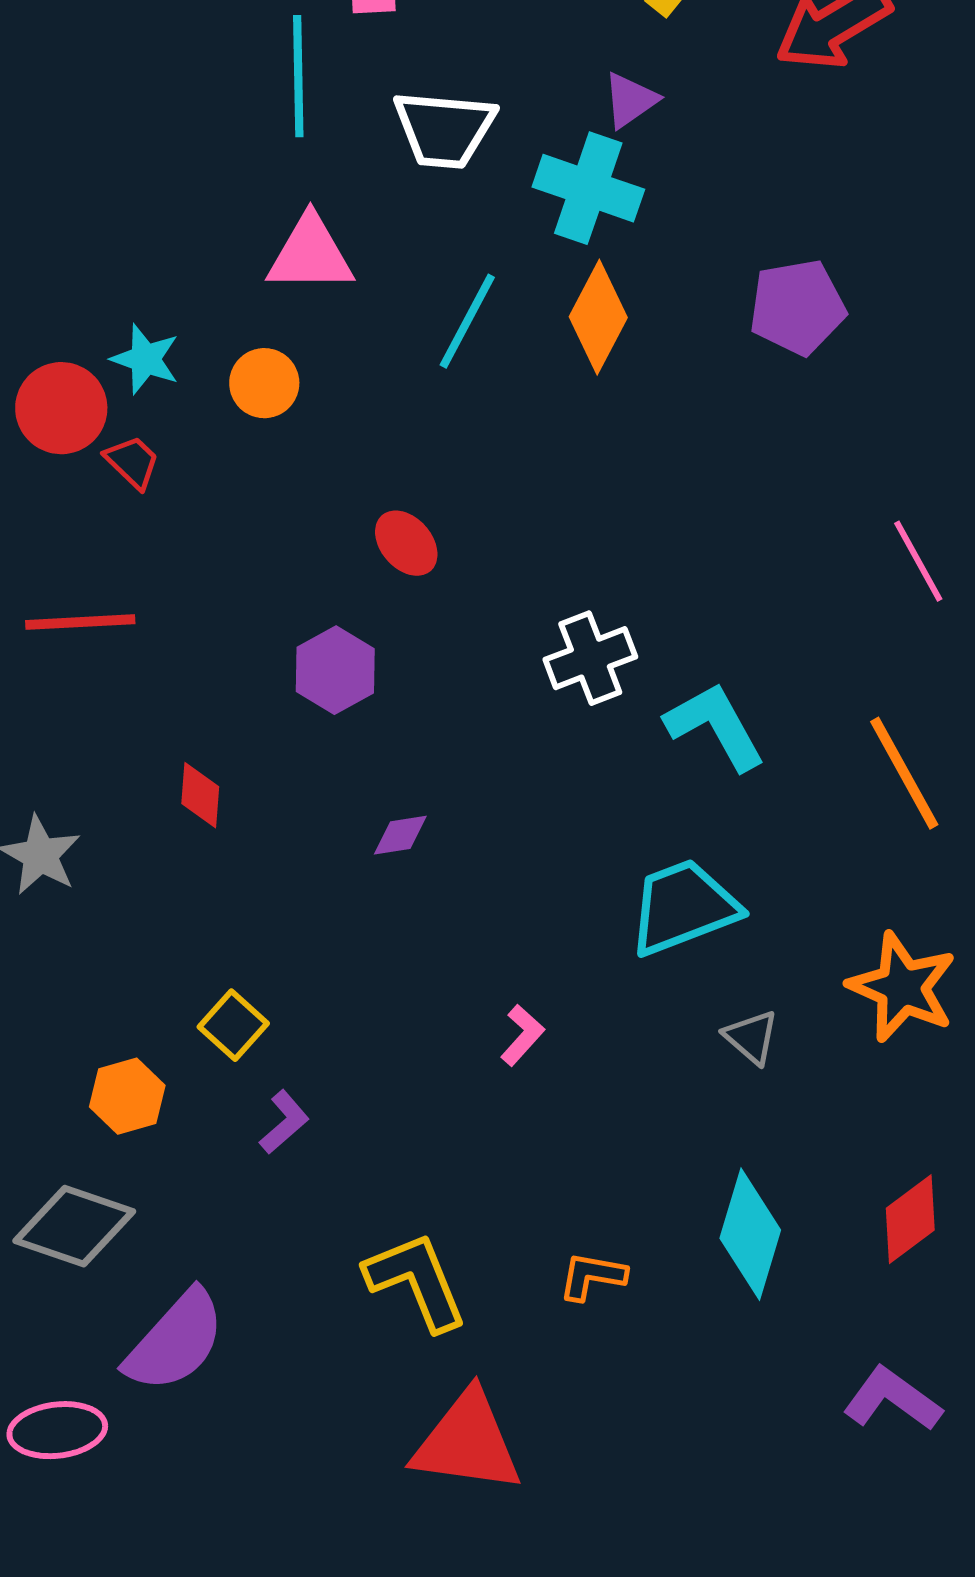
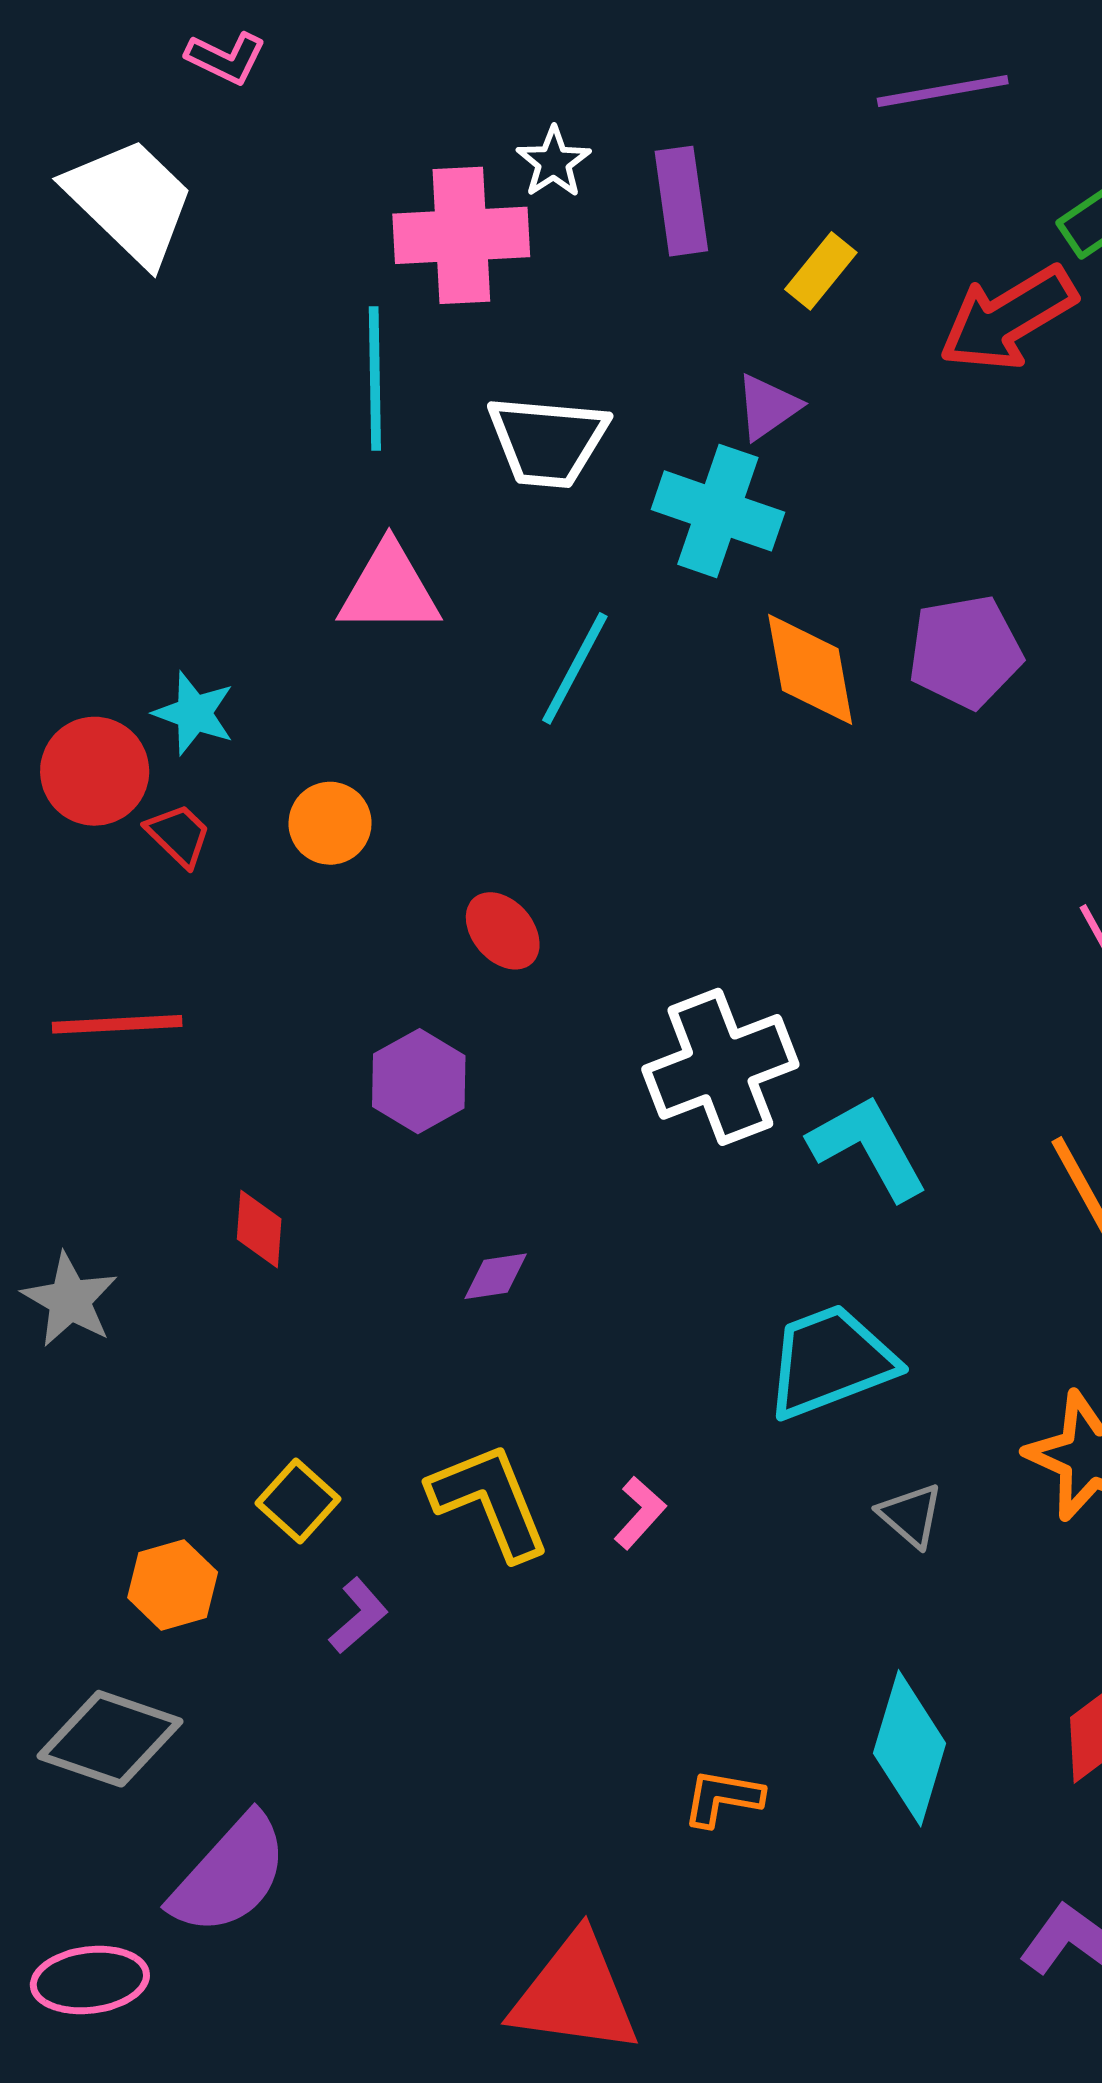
orange diamond: (598, 317) -> (810, 669), moved, turned -38
orange circle: (264, 383) -> (330, 823), moved
white cross: (590, 658) -> (720, 1067), size x1.4
yellow L-shape: (416, 1281) -> (490, 1501), moved

